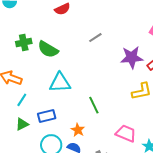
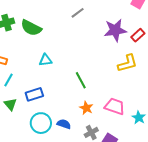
cyan triangle: (60, 83) -> (45, 60), size x0.6
green triangle: (22, 124) -> (10, 104), turned -40
orange star: (78, 130) -> (86, 108), moved

